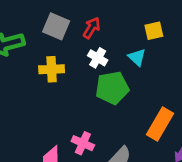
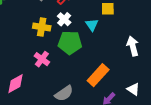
yellow cross: (52, 69) -> (42, 27), moved
pink cross: (83, 143) -> (42, 59), moved

